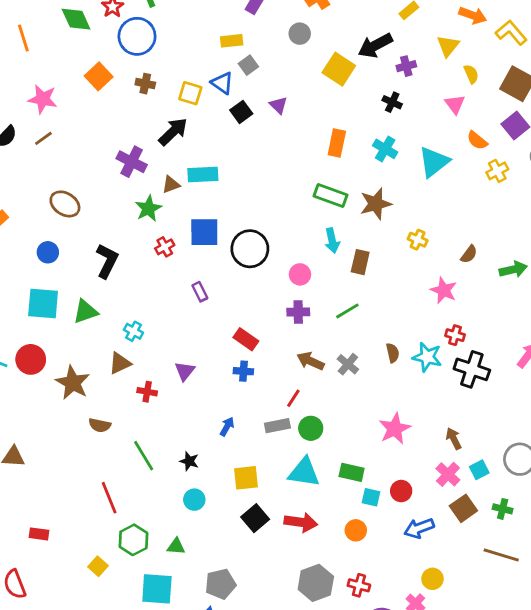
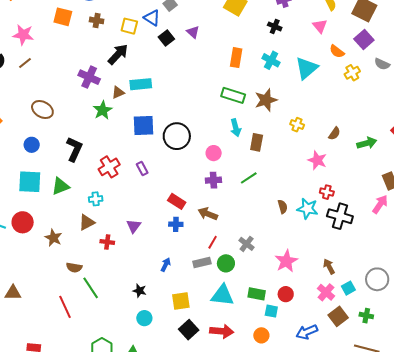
orange square: (99, 76) -> (63, 17), turned -30
red cross: (165, 247) -> (109, 167), moved, size x1.5
cyan cross: (133, 331) -> (96, 199), turned -32
brown arrow: (310, 361) -> (208, 214), moved
gray cross: (348, 364) -> (247, 244), moved
brown star: (73, 383) -> (53, 238), size x0.7
green line: (144, 456) -> (91, 288), moved
red circle: (401, 491) -> (286, 294), moved
red line: (109, 498) -> (65, 307), moved

